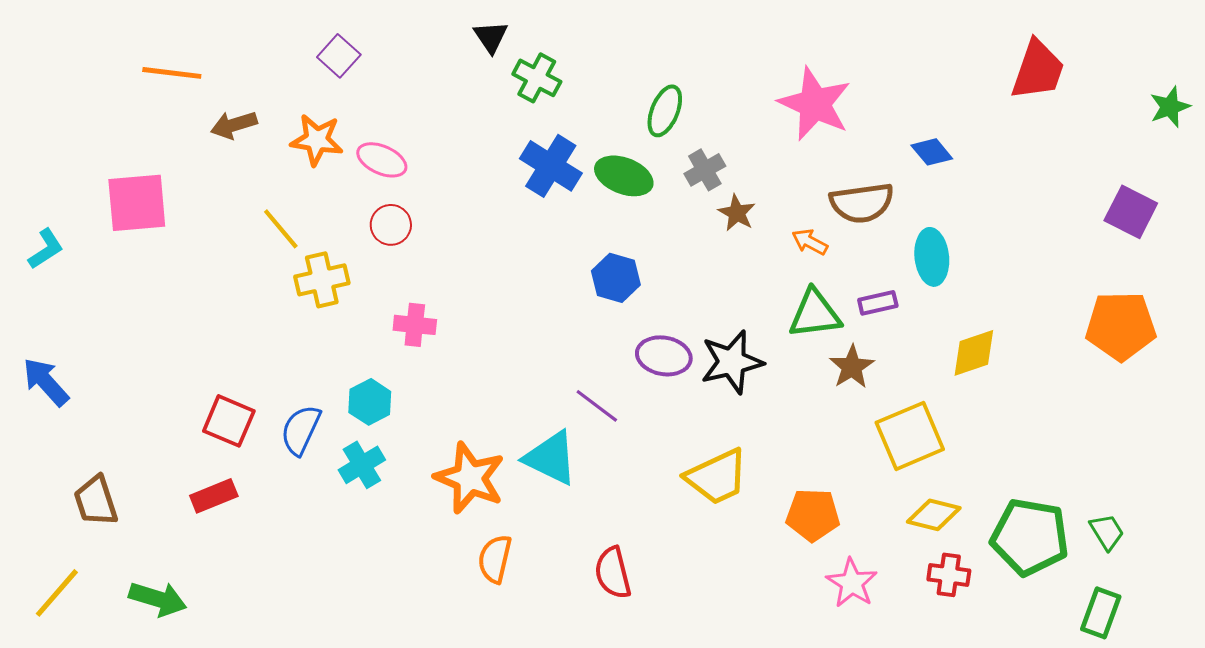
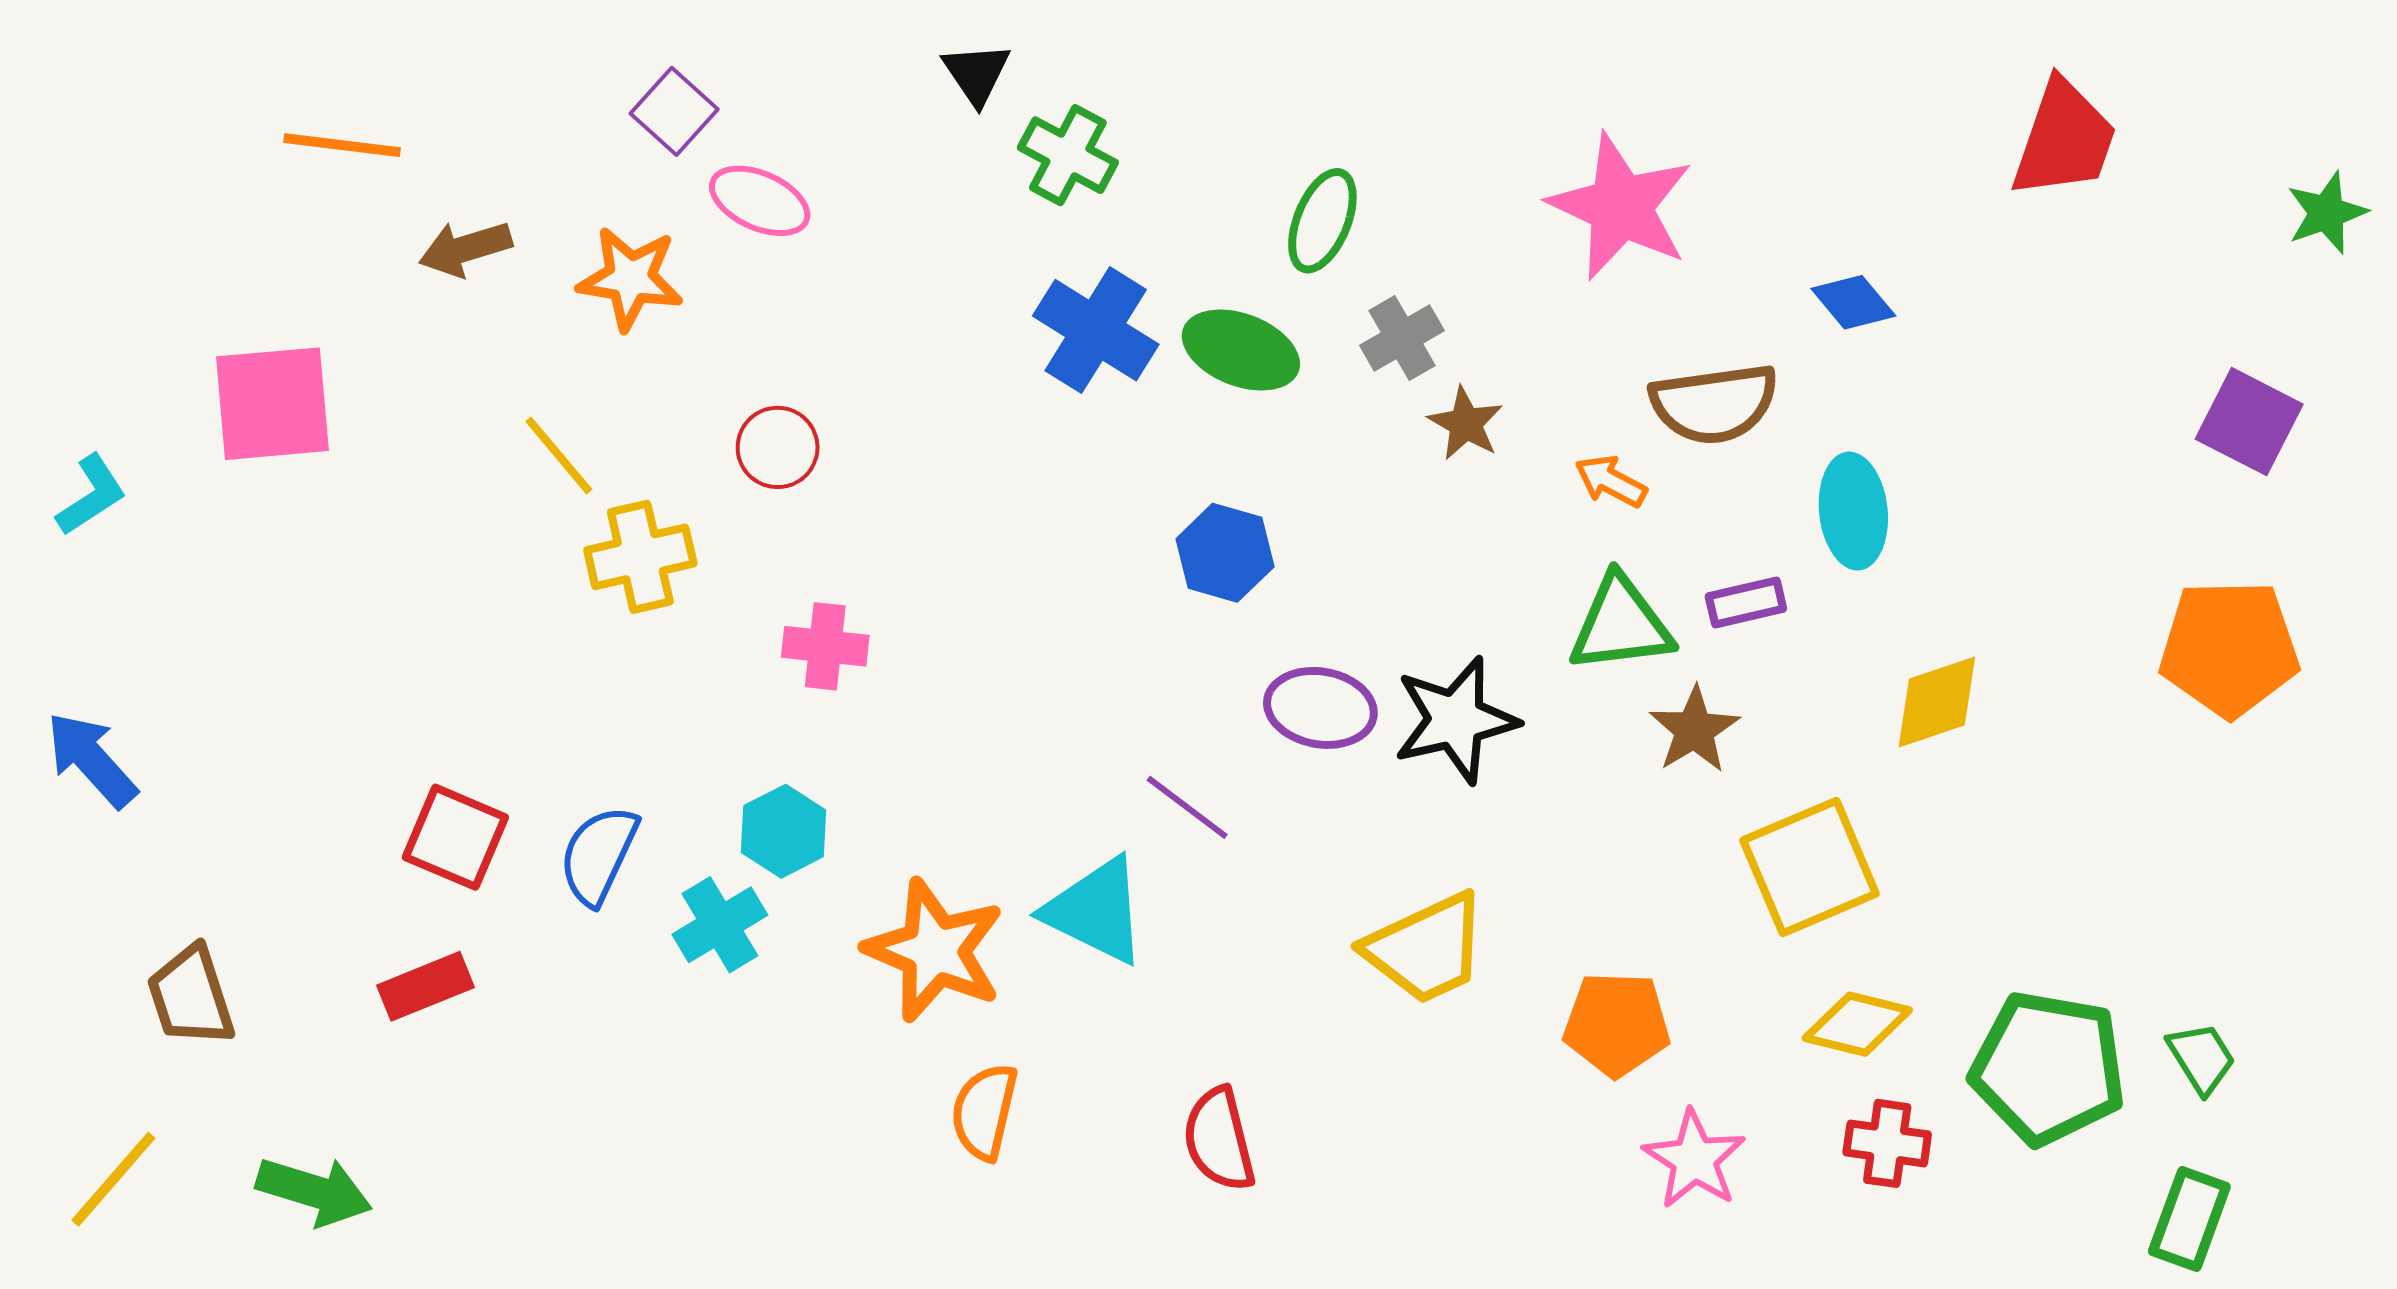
pink ellipse: (382, 160) -> (760, 201), moved
cyan hexagon: (370, 402) -> (783, 831), moved

